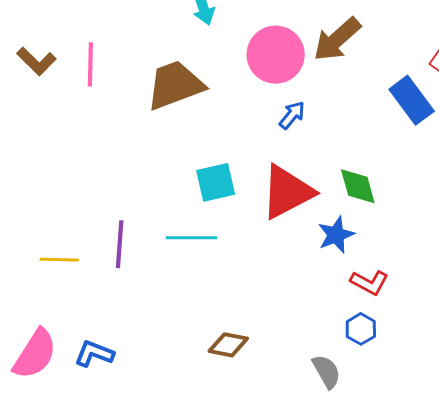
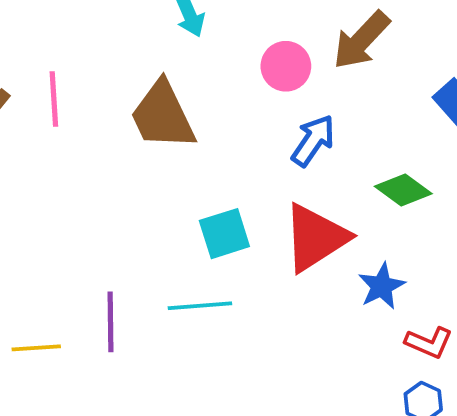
pink circle: (276, 55) -> (286, 66), size x0.7
brown trapezoid: (175, 85) -> (163, 116), turned -90
blue arrow: (292, 115) -> (313, 140), size x1.4
green diamond: (358, 186) -> (403, 190), moved, turned -33

